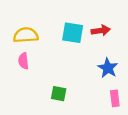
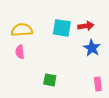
blue star: (108, 68) -> (92, 48), moved

